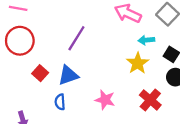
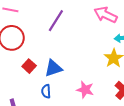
purple line: (76, 38) -> (56, 21), moved

